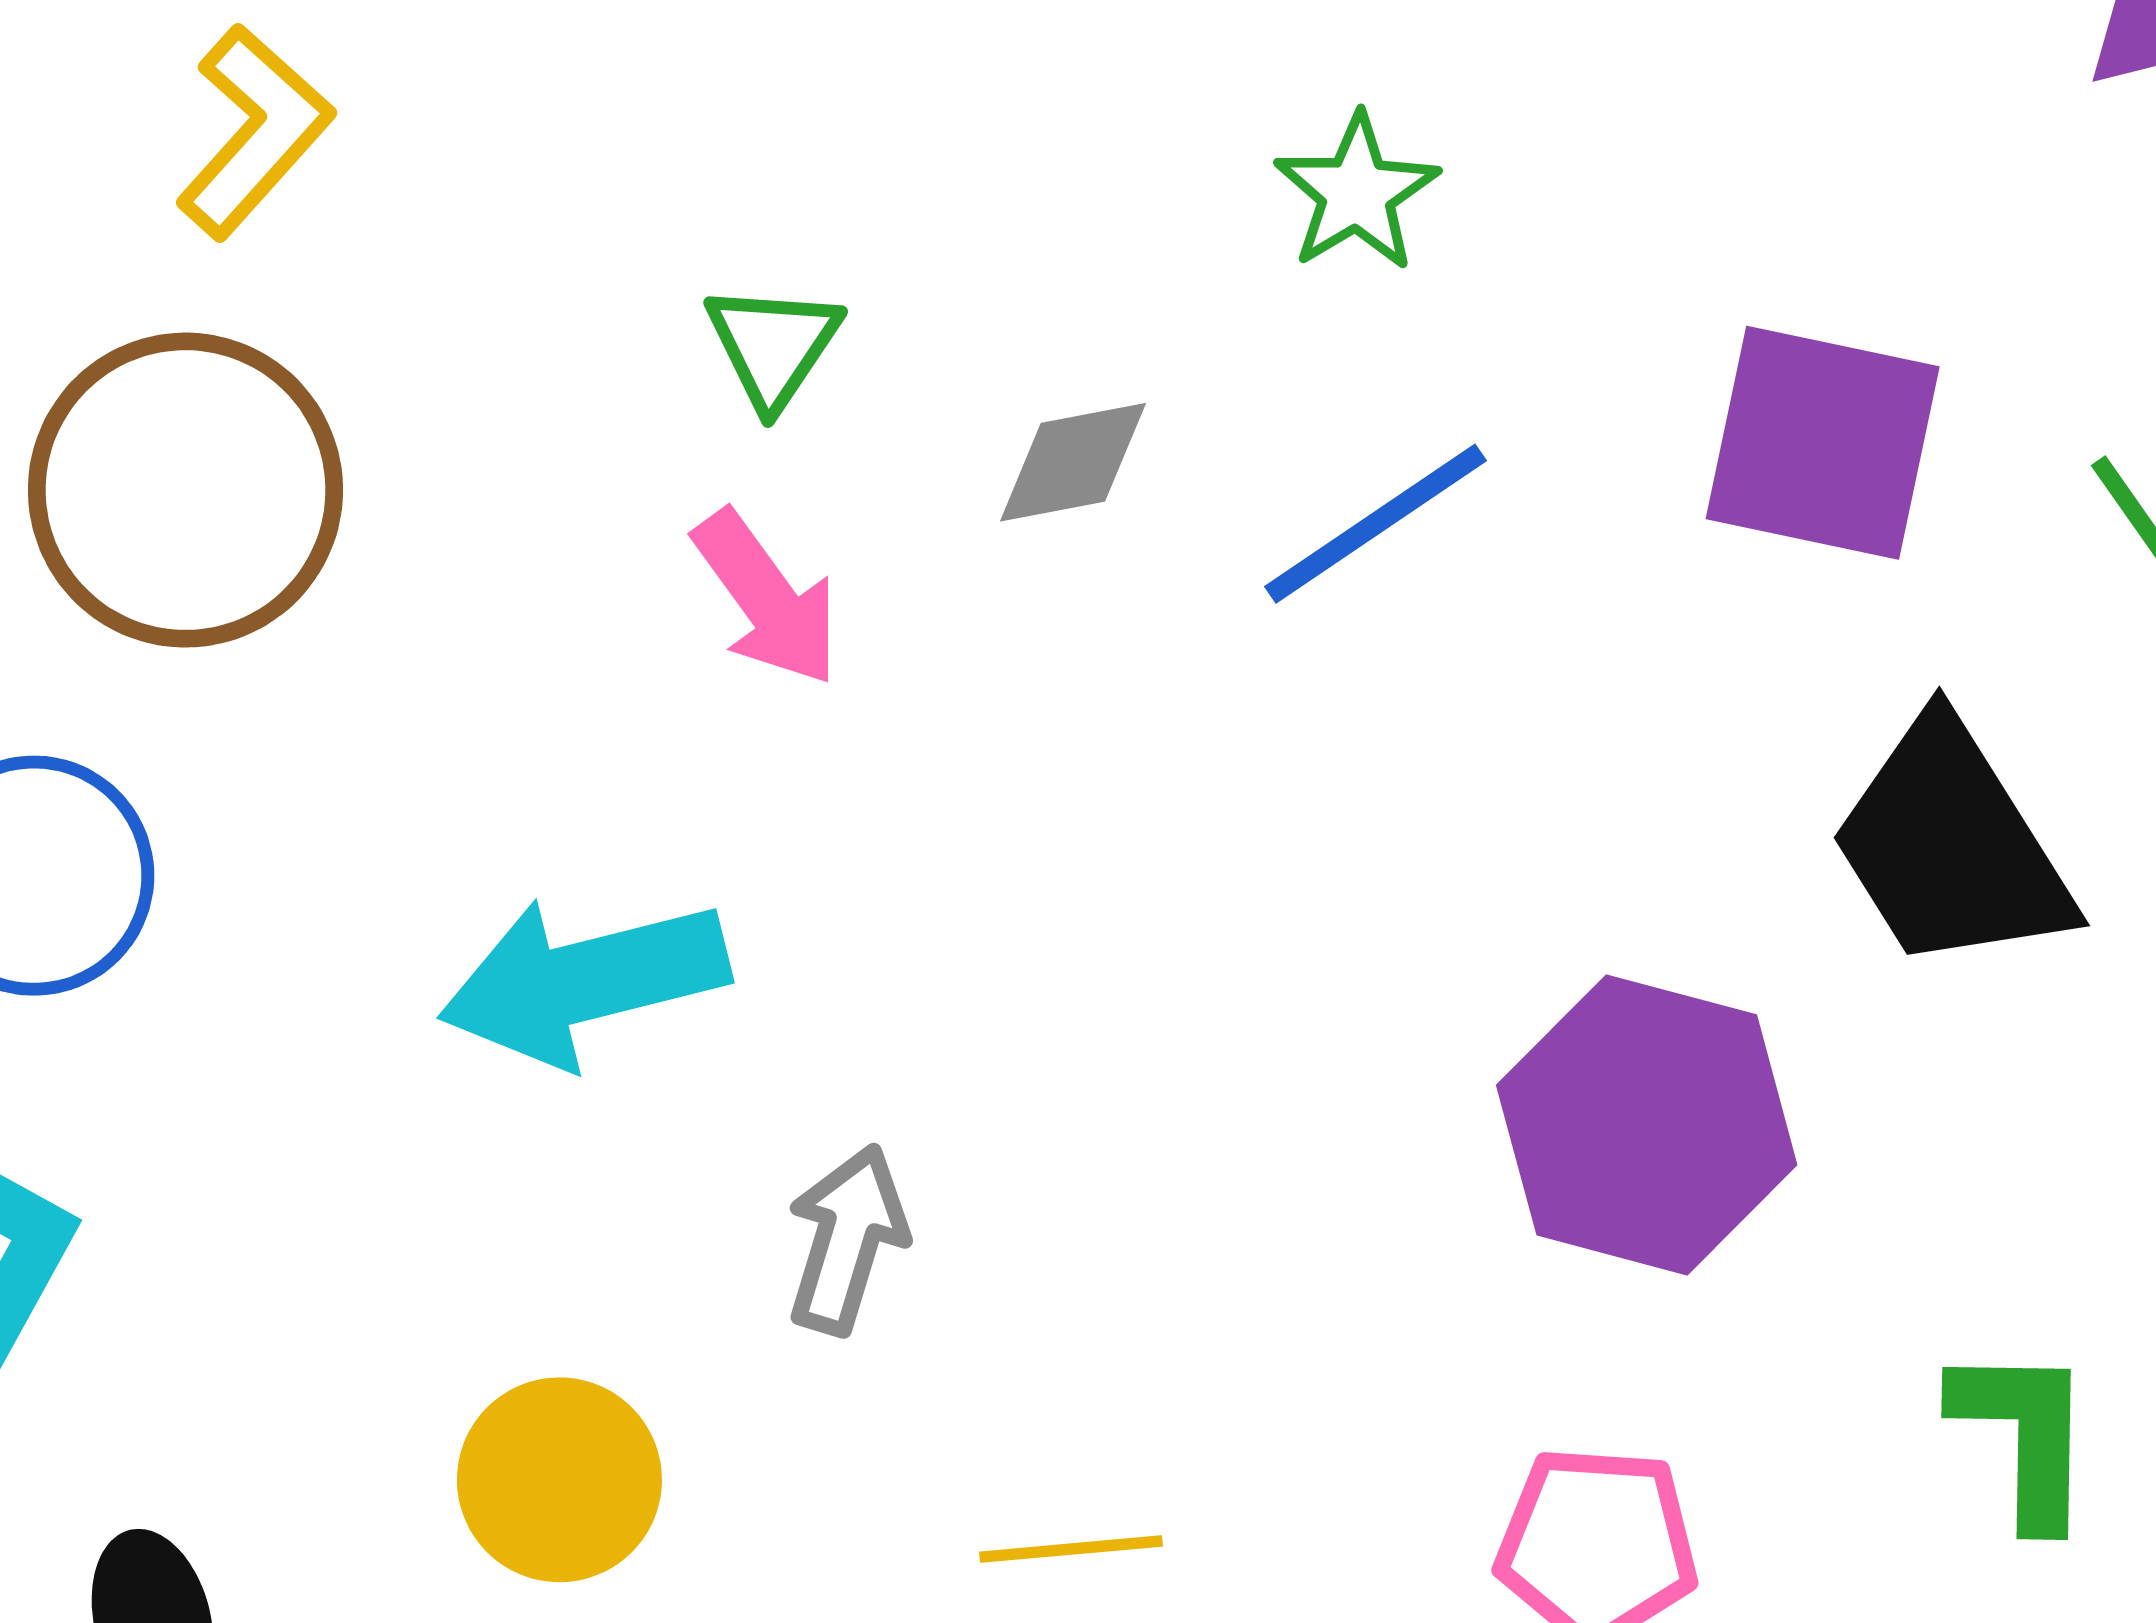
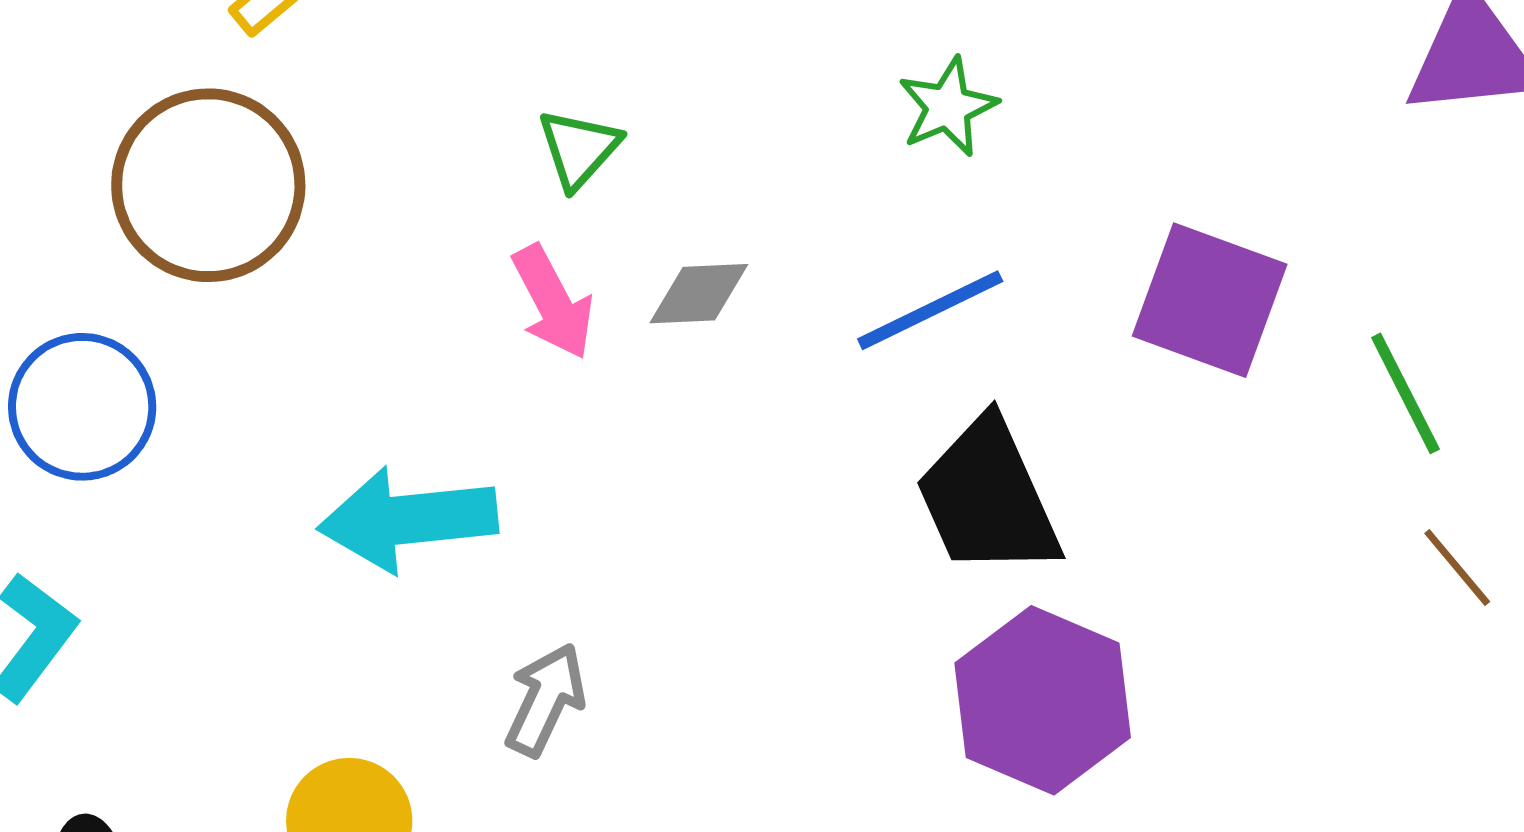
gray diamond: (1073, 462) -> (699, 294), moved
black trapezoid: (1951, 846) -> (988, 498), moved

